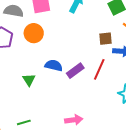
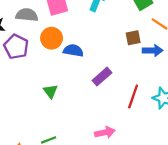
blue semicircle: (54, 65) -> (73, 50), moved
red line: (99, 69) -> (133, 96), moved

